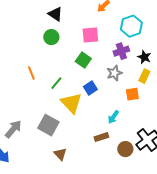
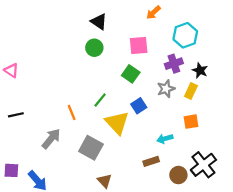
orange line: (31, 73) -> (72, 113), moved
yellow rectangle: (144, 76) -> (191, 91), moved
orange square: (132, 94) -> (191, 122), moved
cyan arrow: (113, 117) -> (165, 139), turned 40
gray arrow: (13, 129) -> (51, 139), moved

